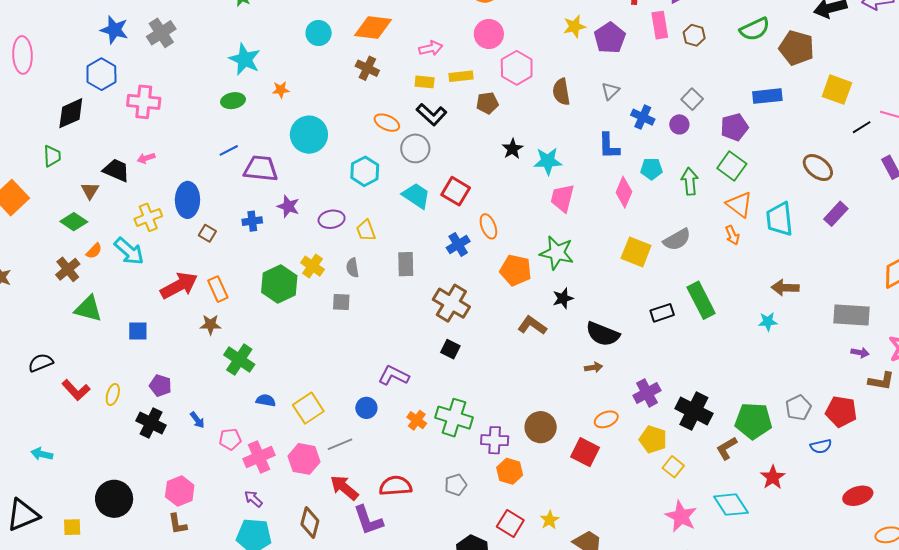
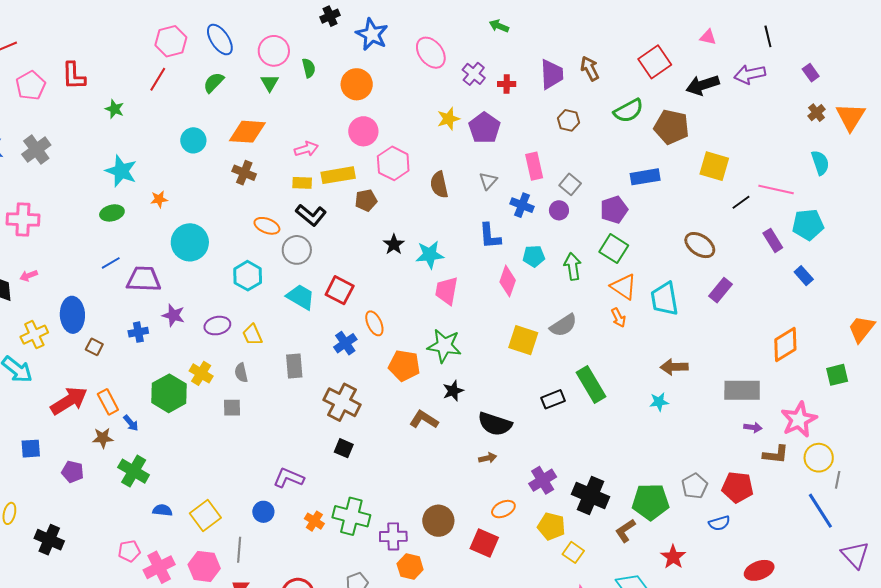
pink rectangle: (660, 25) -> (534, 166), moved
yellow rectangle: (461, 76) -> (338, 175), size x1.4
purple pentagon: (160, 386) -> (73, 472), moved
blue arrow: (197, 420) -> (131, 423), moved
gray line: (340, 444) -> (239, 550), turned -60

